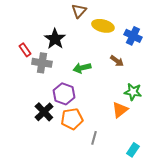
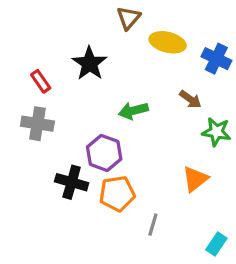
gray cross: (42, 63) -> (37, 124), moved
green star: (133, 92) -> (216, 132), moved
black cross: (44, 112) -> (72, 182), turned -30

